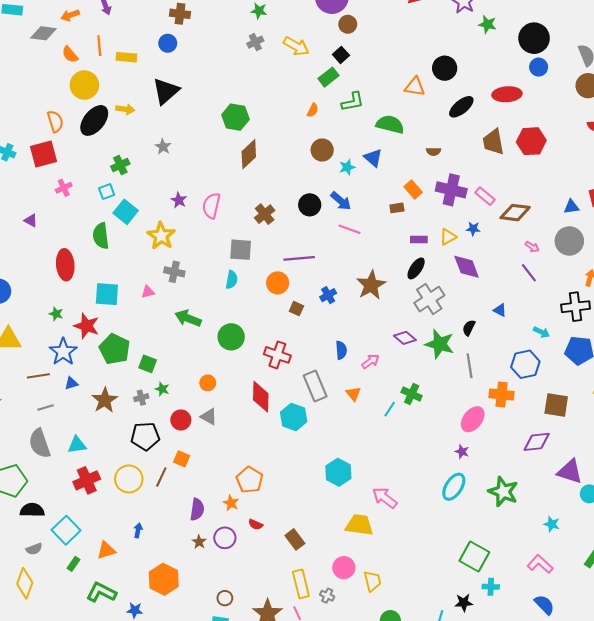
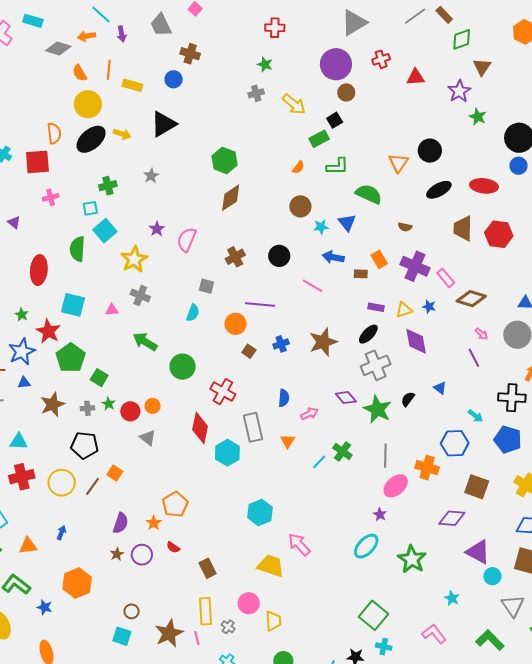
orange triangle: (415, 87) -> (399, 163), turned 45
blue arrow: (341, 201) -> (333, 257), moved, turned 140
gray square: (241, 250) -> (206, 286), size x0.7
gray line: (470, 366) -> (385, 456), moved
red circle: (181, 420) -> (130, 411), moved

